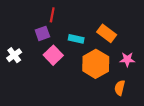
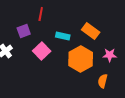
purple square: (42, 33) -> (24, 31), moved

